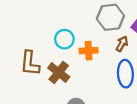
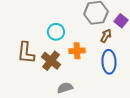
orange cross: (89, 51) -> (77, 51), moved

